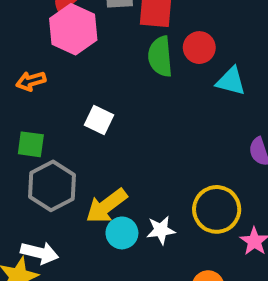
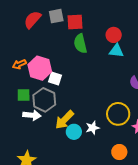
pink hexagon: (73, 29) -> (40, 68), moved
red circle: (199, 48) -> (114, 35), moved
gray hexagon: (52, 186) -> (44, 100), moved
white arrow: (40, 253) -> (32, 115), moved

